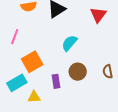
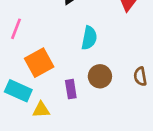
cyan semicircle: (69, 43) -> (89, 38), turned 150
cyan rectangle: (17, 83) -> (18, 91), turned 54

